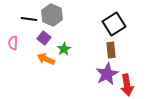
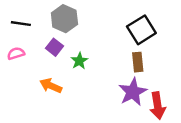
black line: (29, 19) -> (21, 24), moved
pink semicircle: (13, 43) -> (16, 53), turned 72
orange arrow: (46, 59) -> (51, 86), moved

